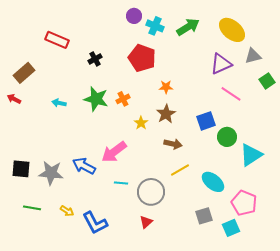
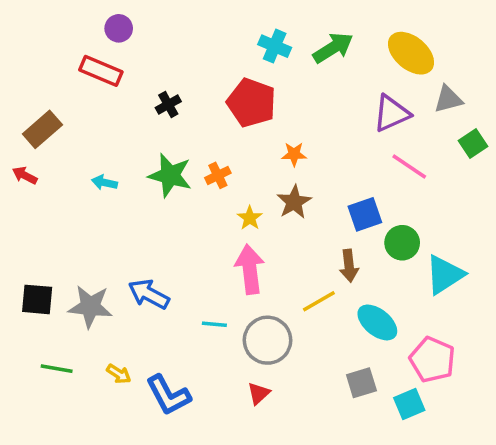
purple circle: (134, 16) -> (119, 28), moved
brown arrow: (173, 144) -> (349, 266), moved, turned 72
pink arrow: (114, 152) -> (250, 269), moved, turned 120

